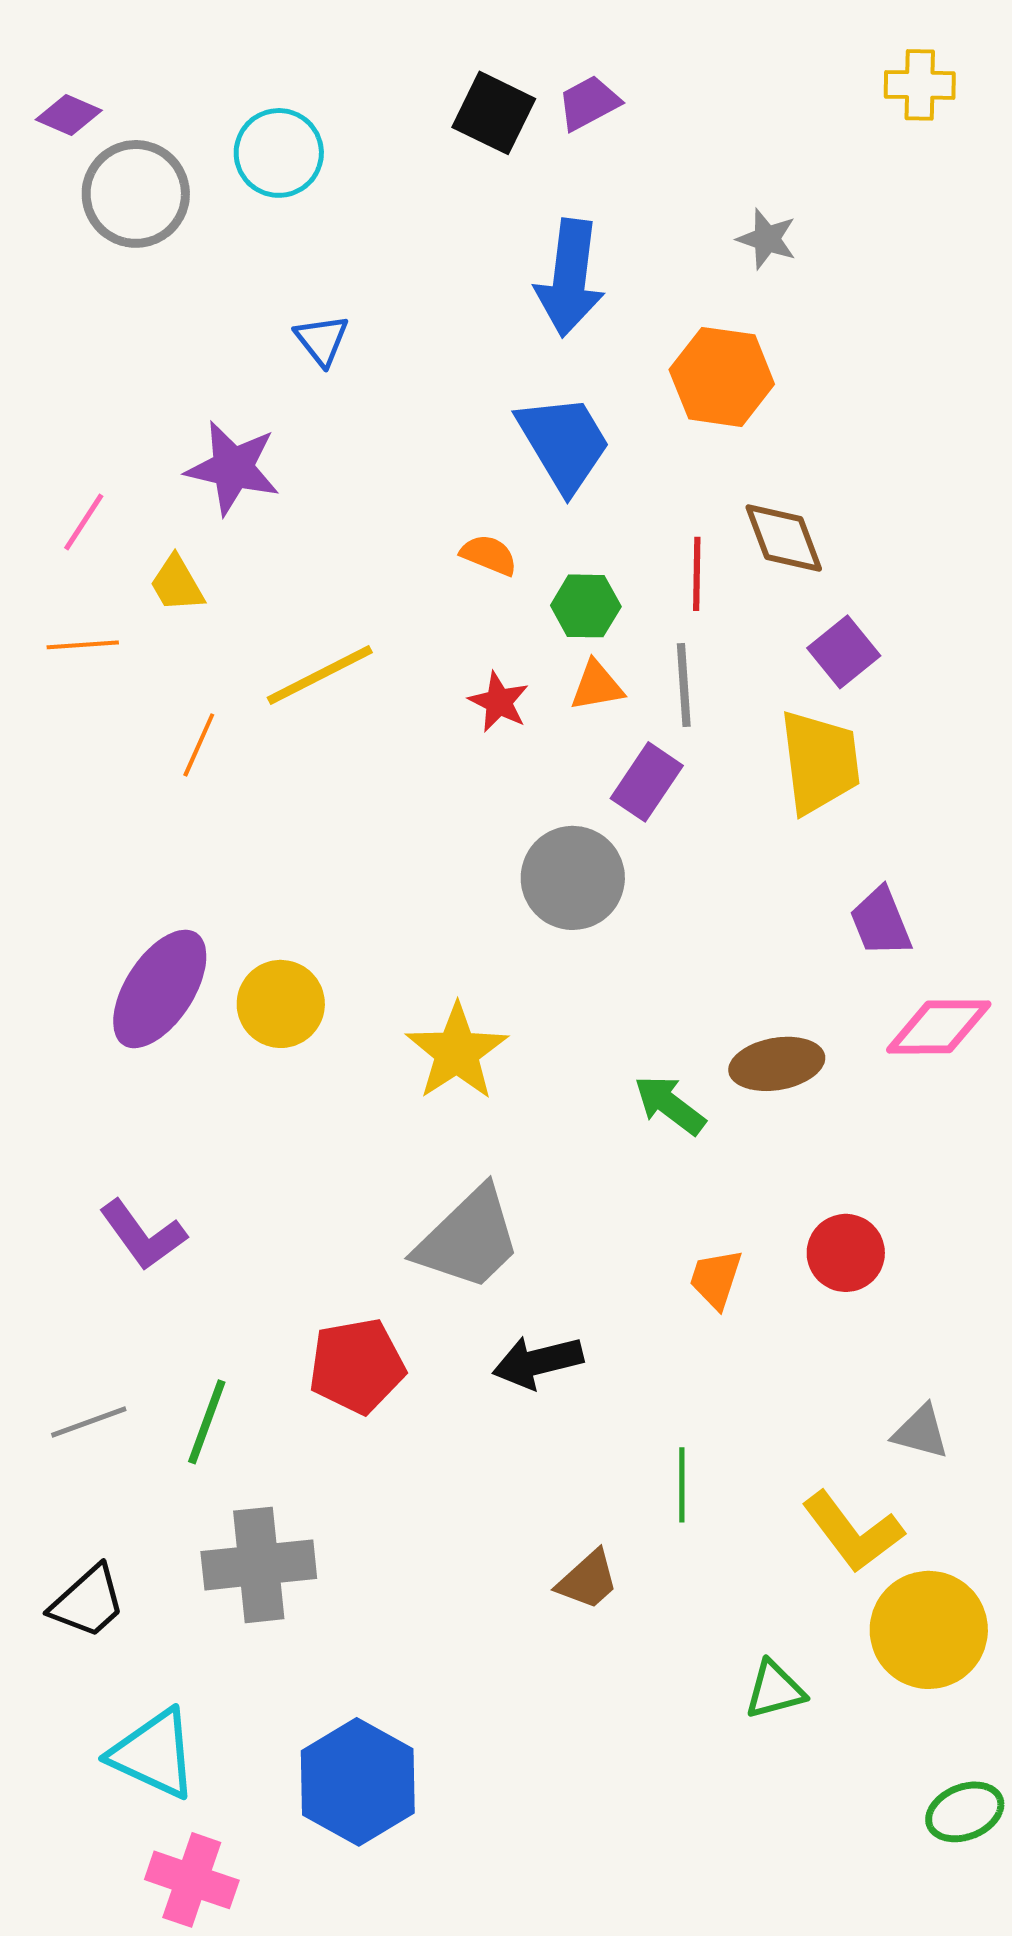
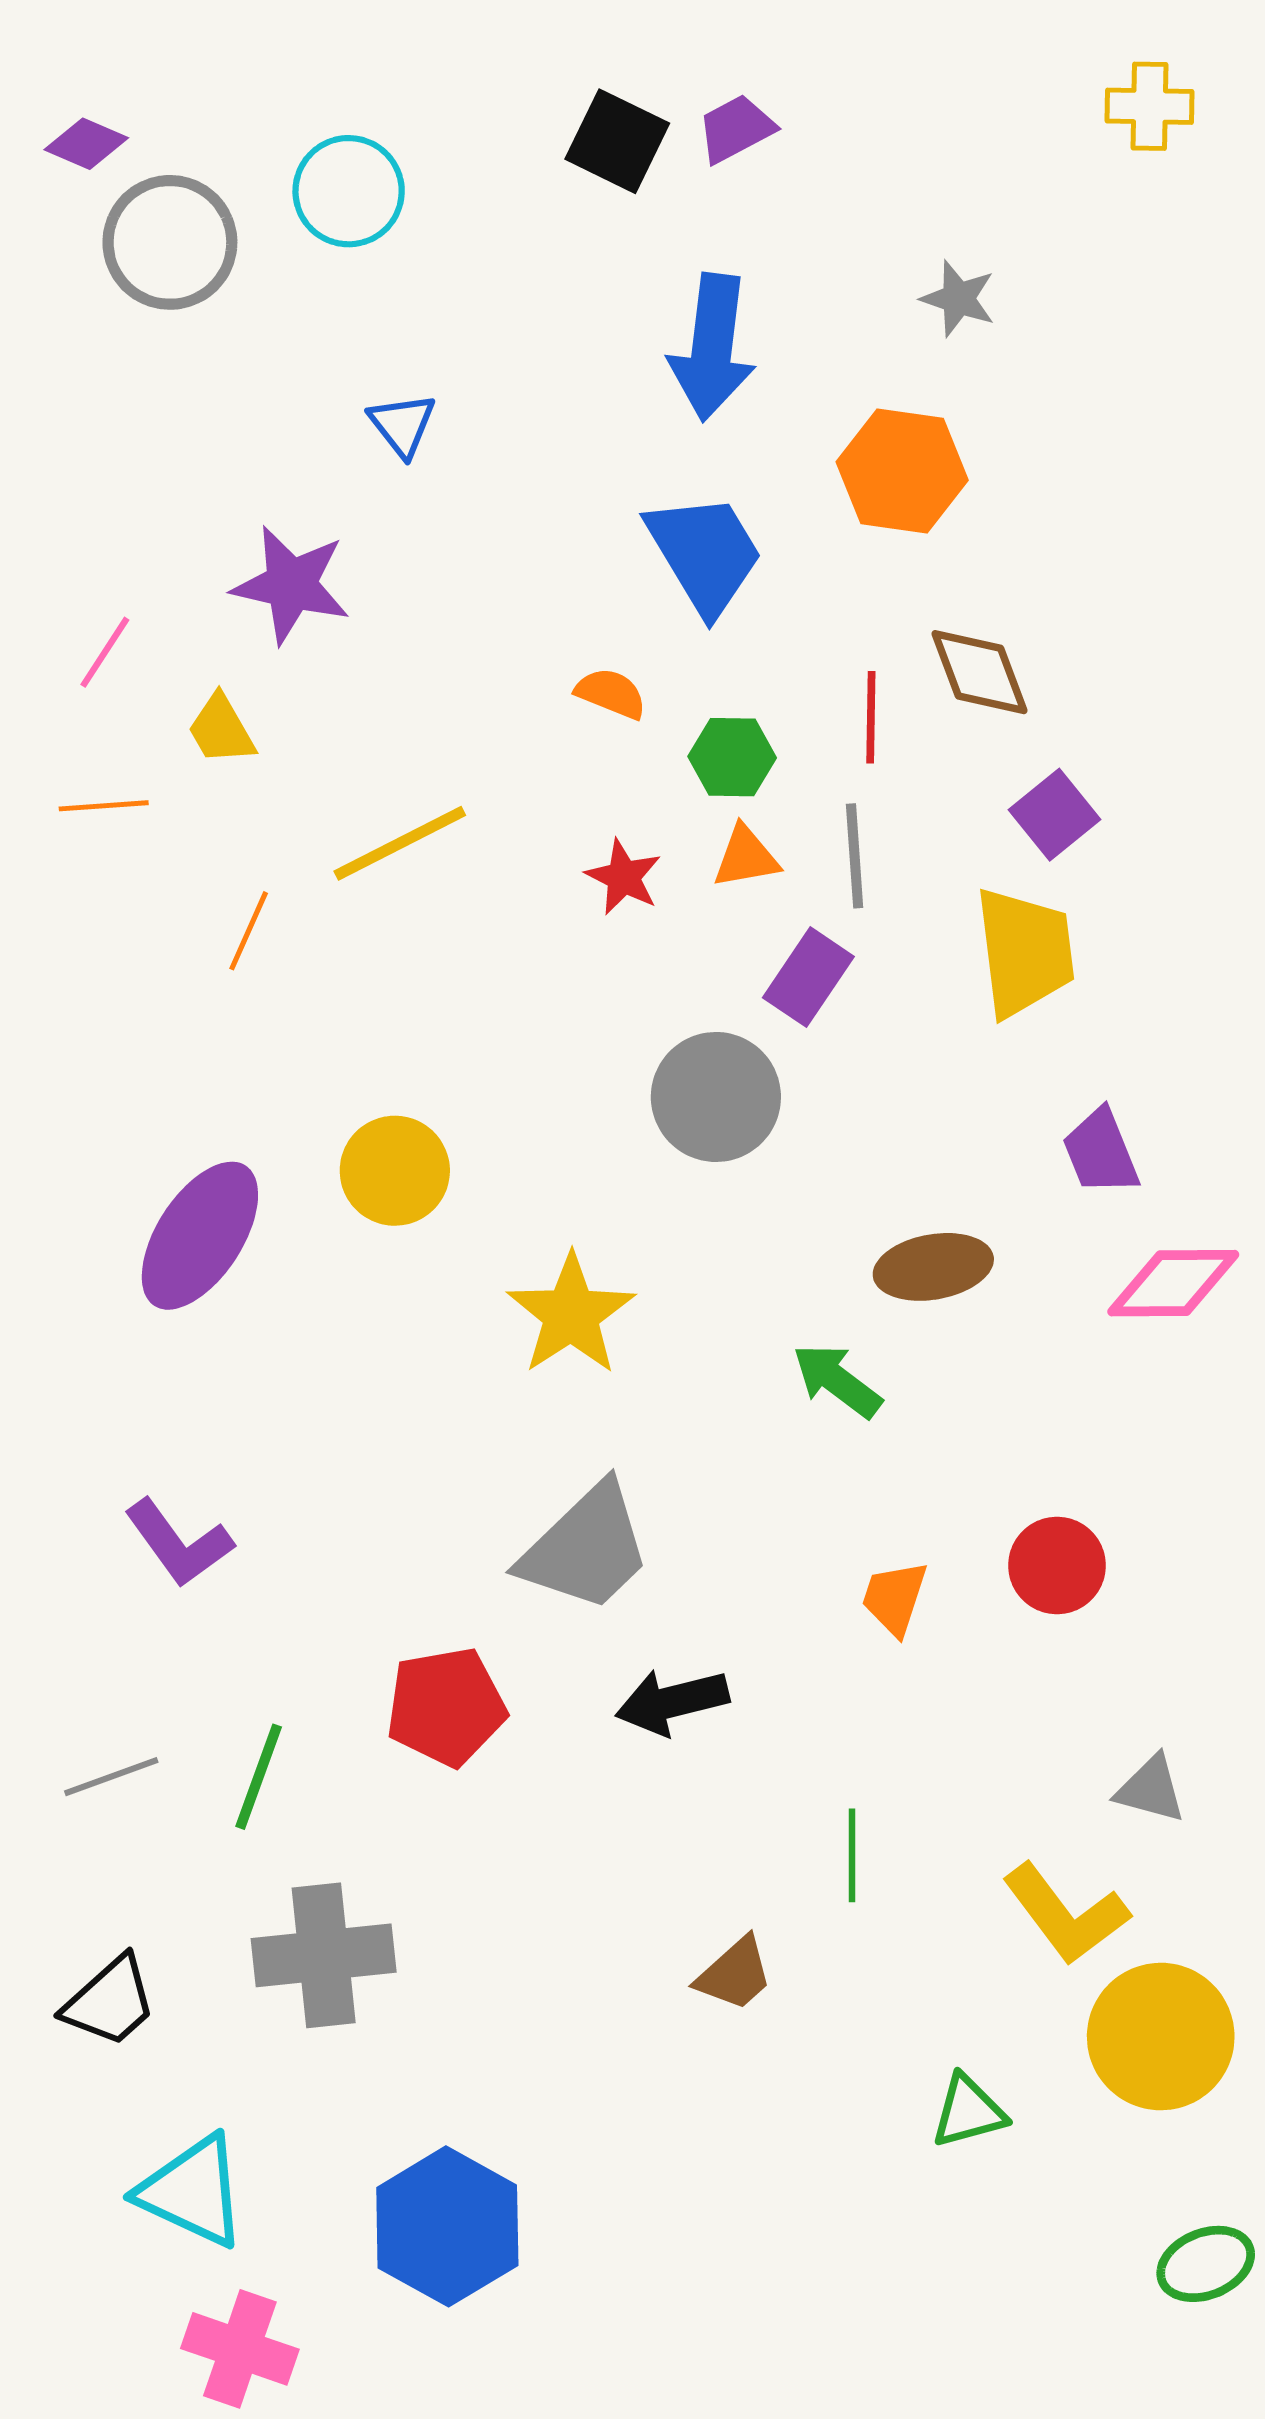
yellow circle: (281, 1004) -> (395, 1171), moved
brown ellipse: (777, 1064) -> (933, 1267), moved

